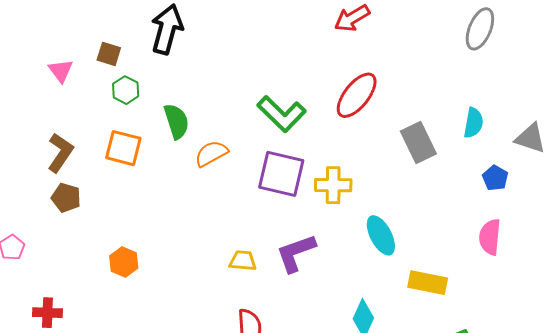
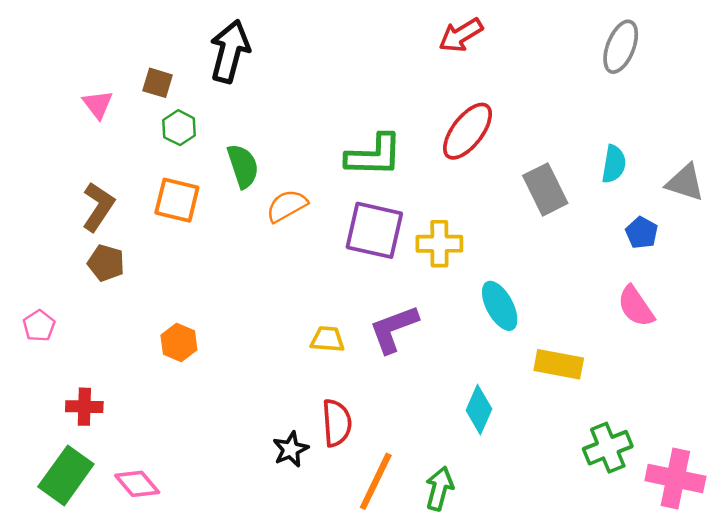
green L-shape: (282, 114) -> (374, 155), turned -42
pink semicircle: (490, 237) -> (636, 306), turned -39

